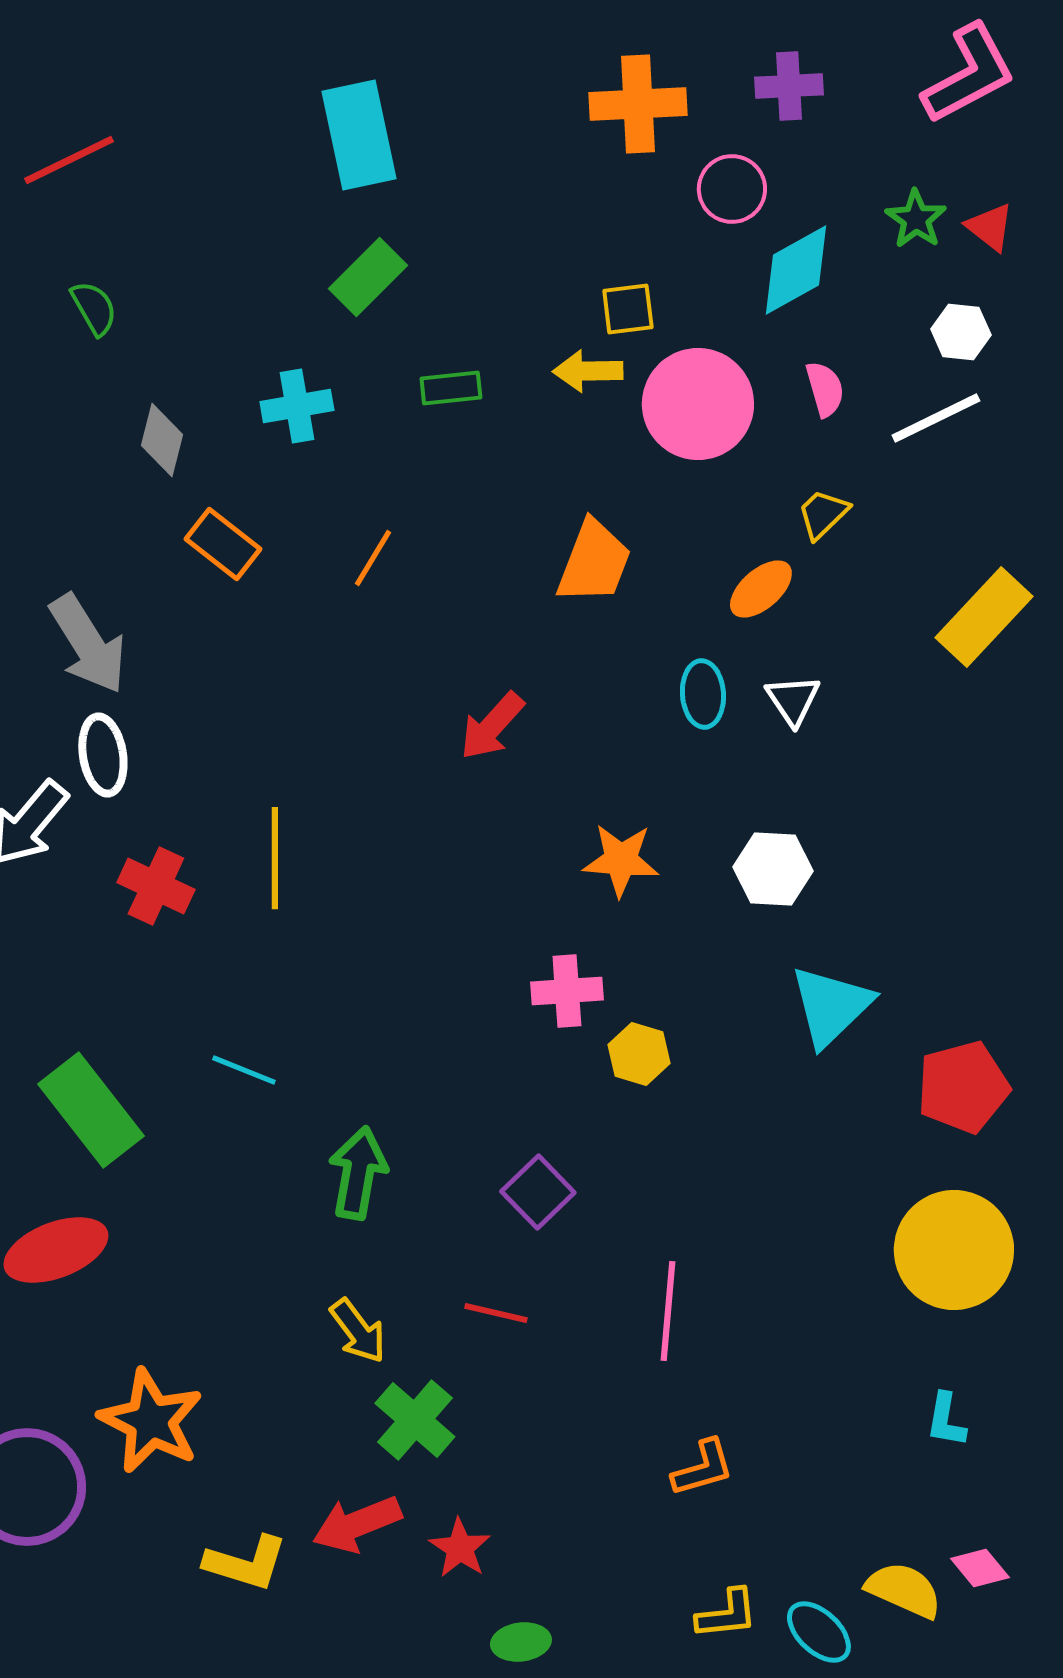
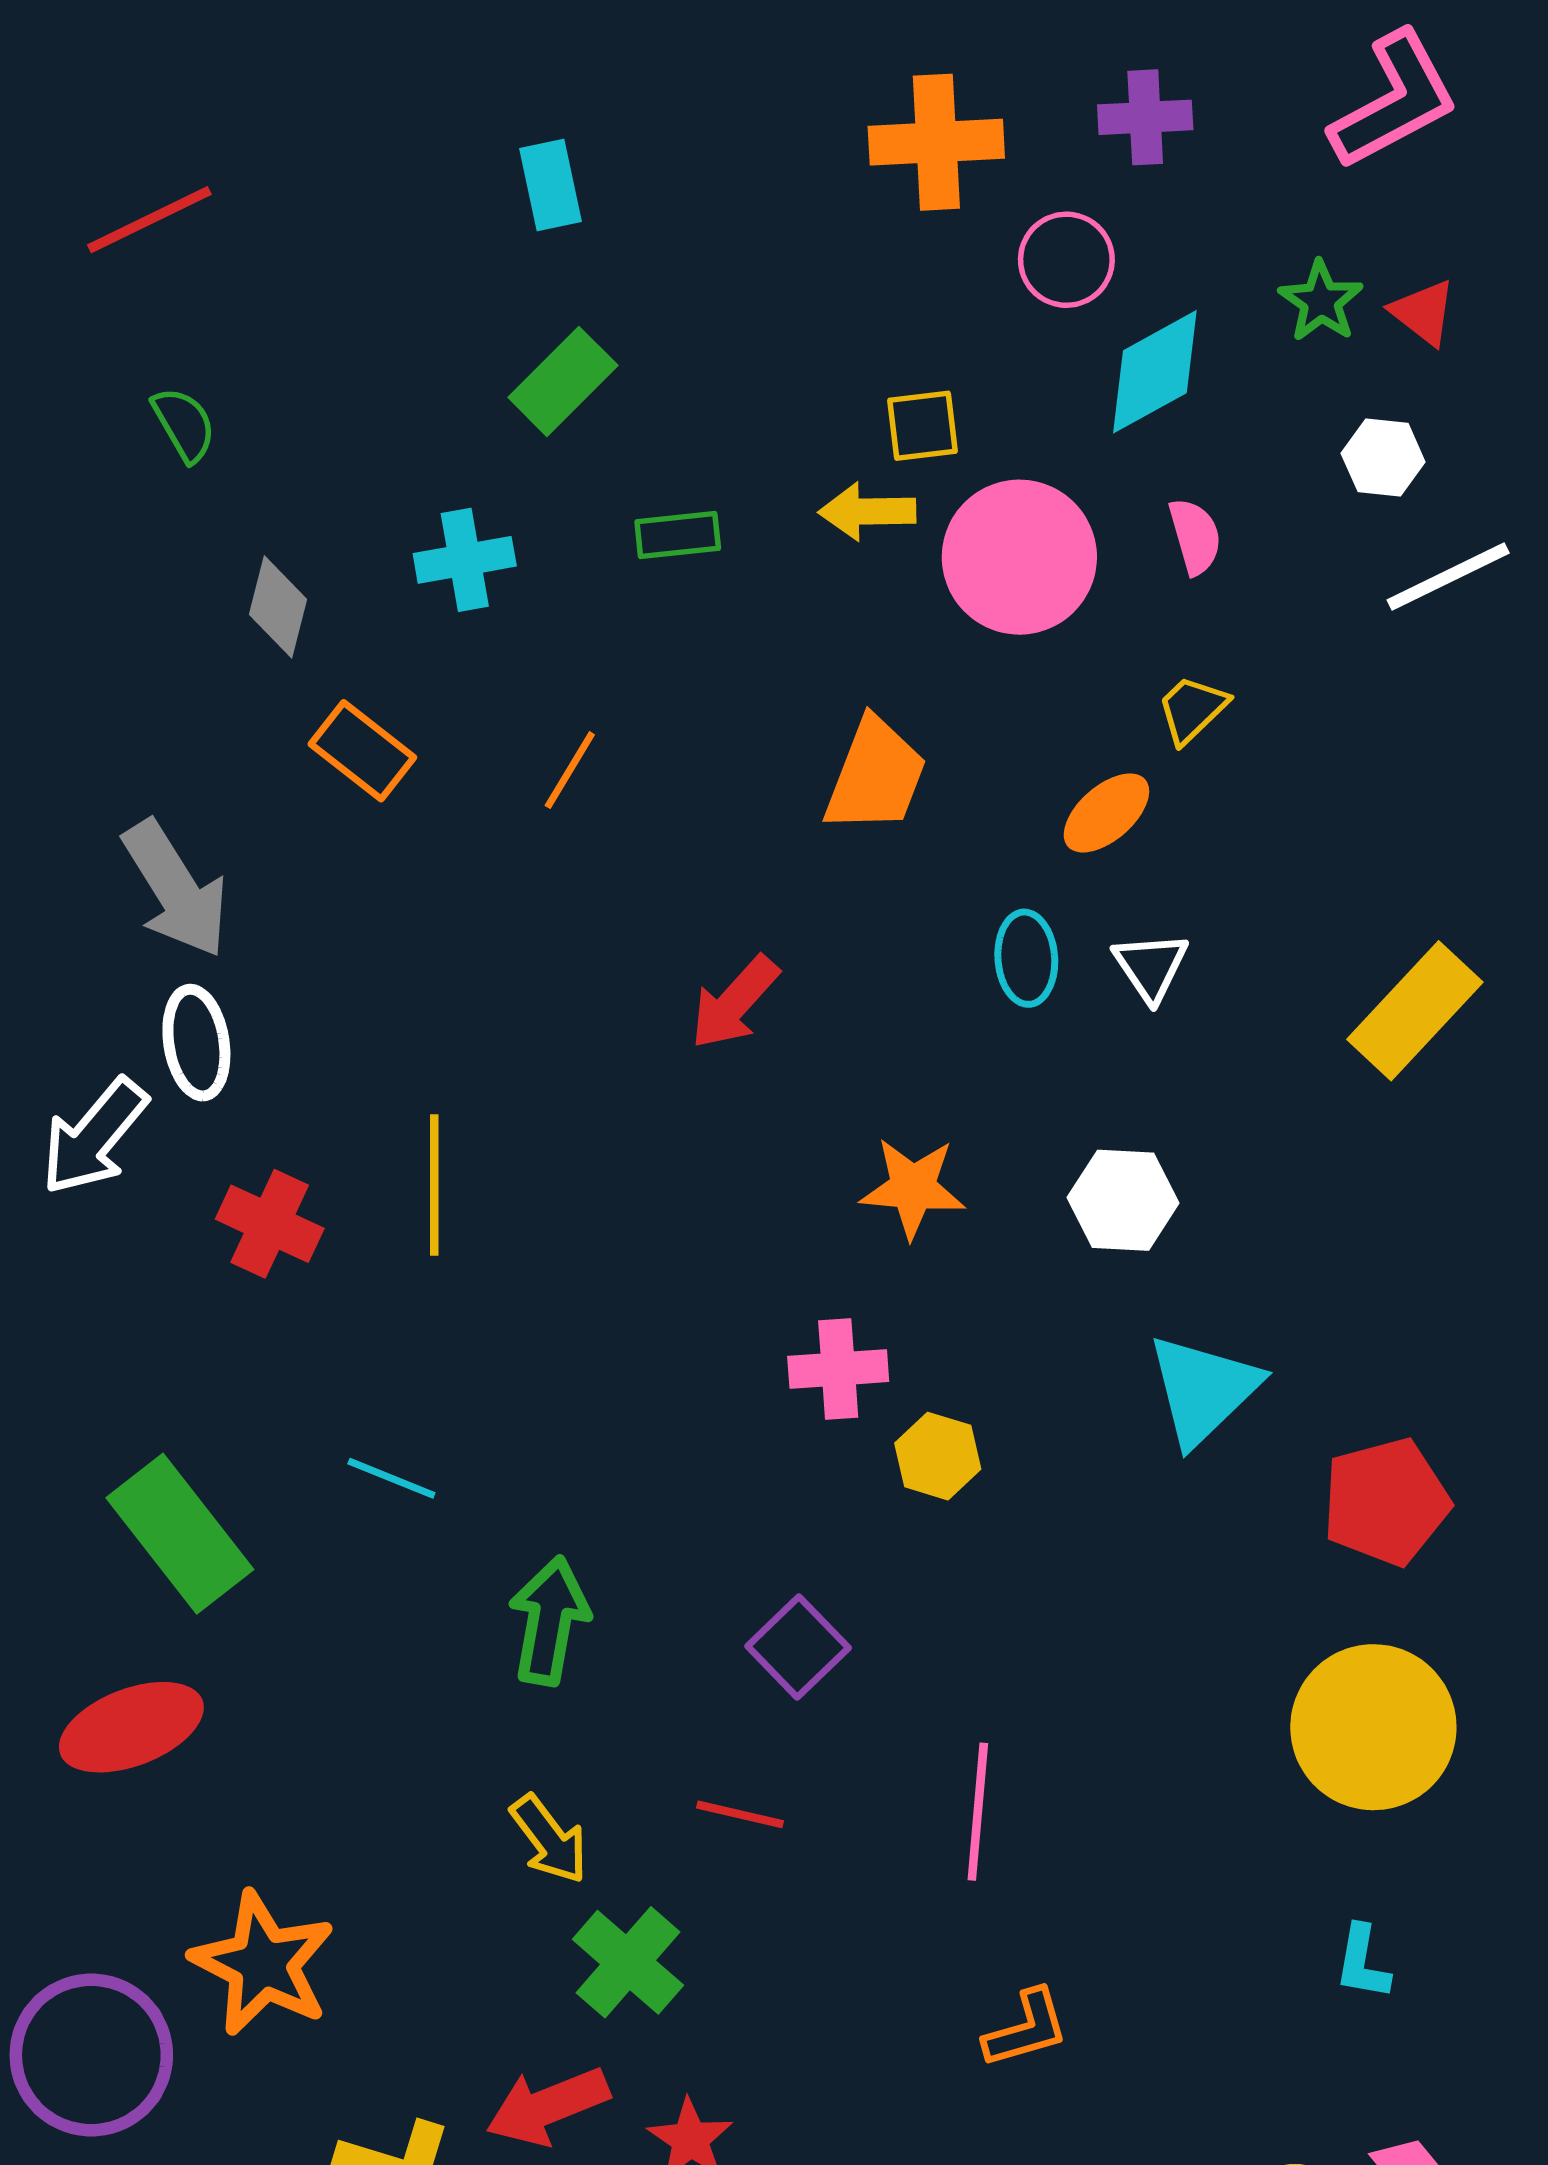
cyan rectangle: (359, 135) -> (550, 185), size x0.6
white line: (936, 418) -> (1448, 576), moved
yellow rectangle: (984, 617) -> (1415, 1011), moved

